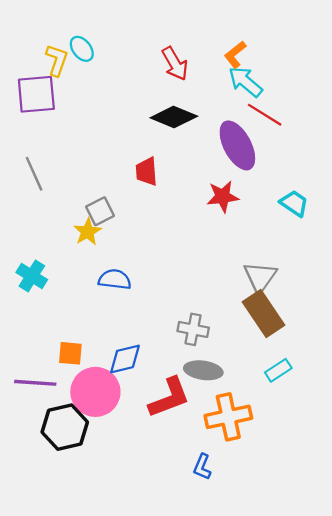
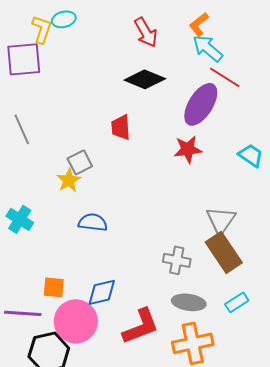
cyan ellipse: (82, 49) -> (64, 19), turned -65
purple ellipse: (237, 145) -> (201, 104), turned 60
gray cross: (193, 329) -> (177, 260), moved
gray ellipse: (203, 370) -> (189, 302), moved

